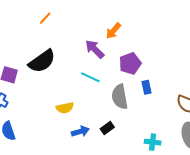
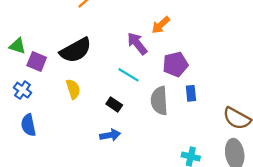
yellow semicircle: (65, 108) -> (73, 89), moved, turned -102
black rectangle: (107, 128) -> (114, 104), moved, turned 64

